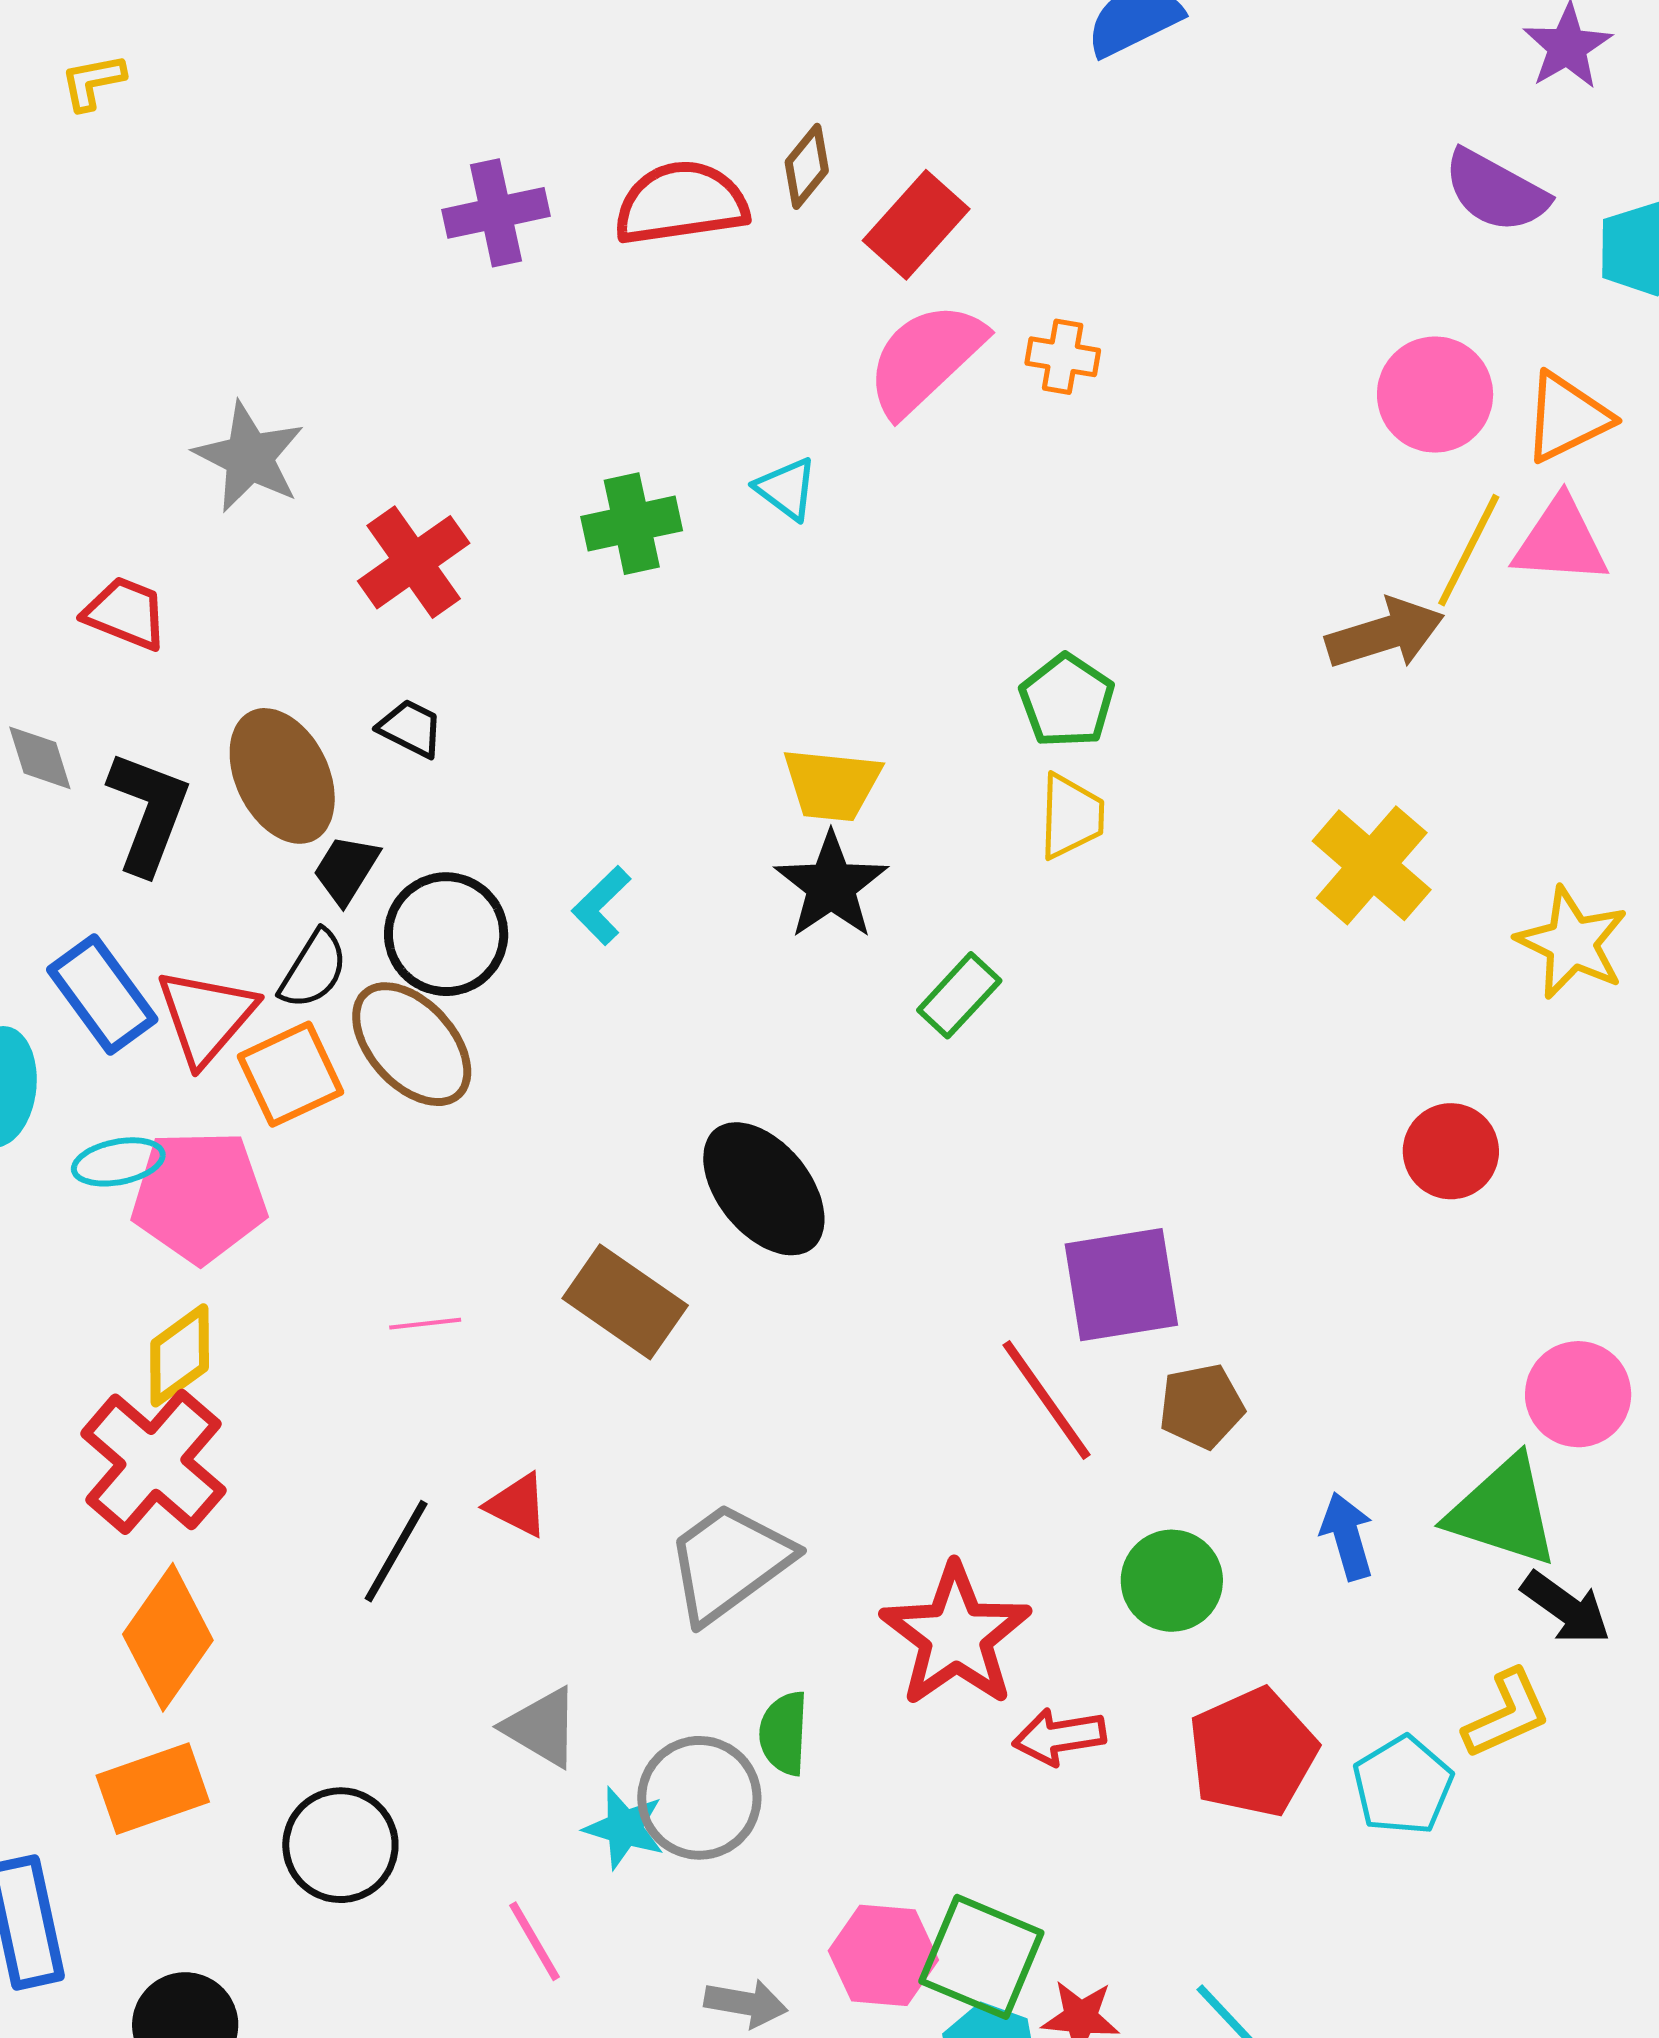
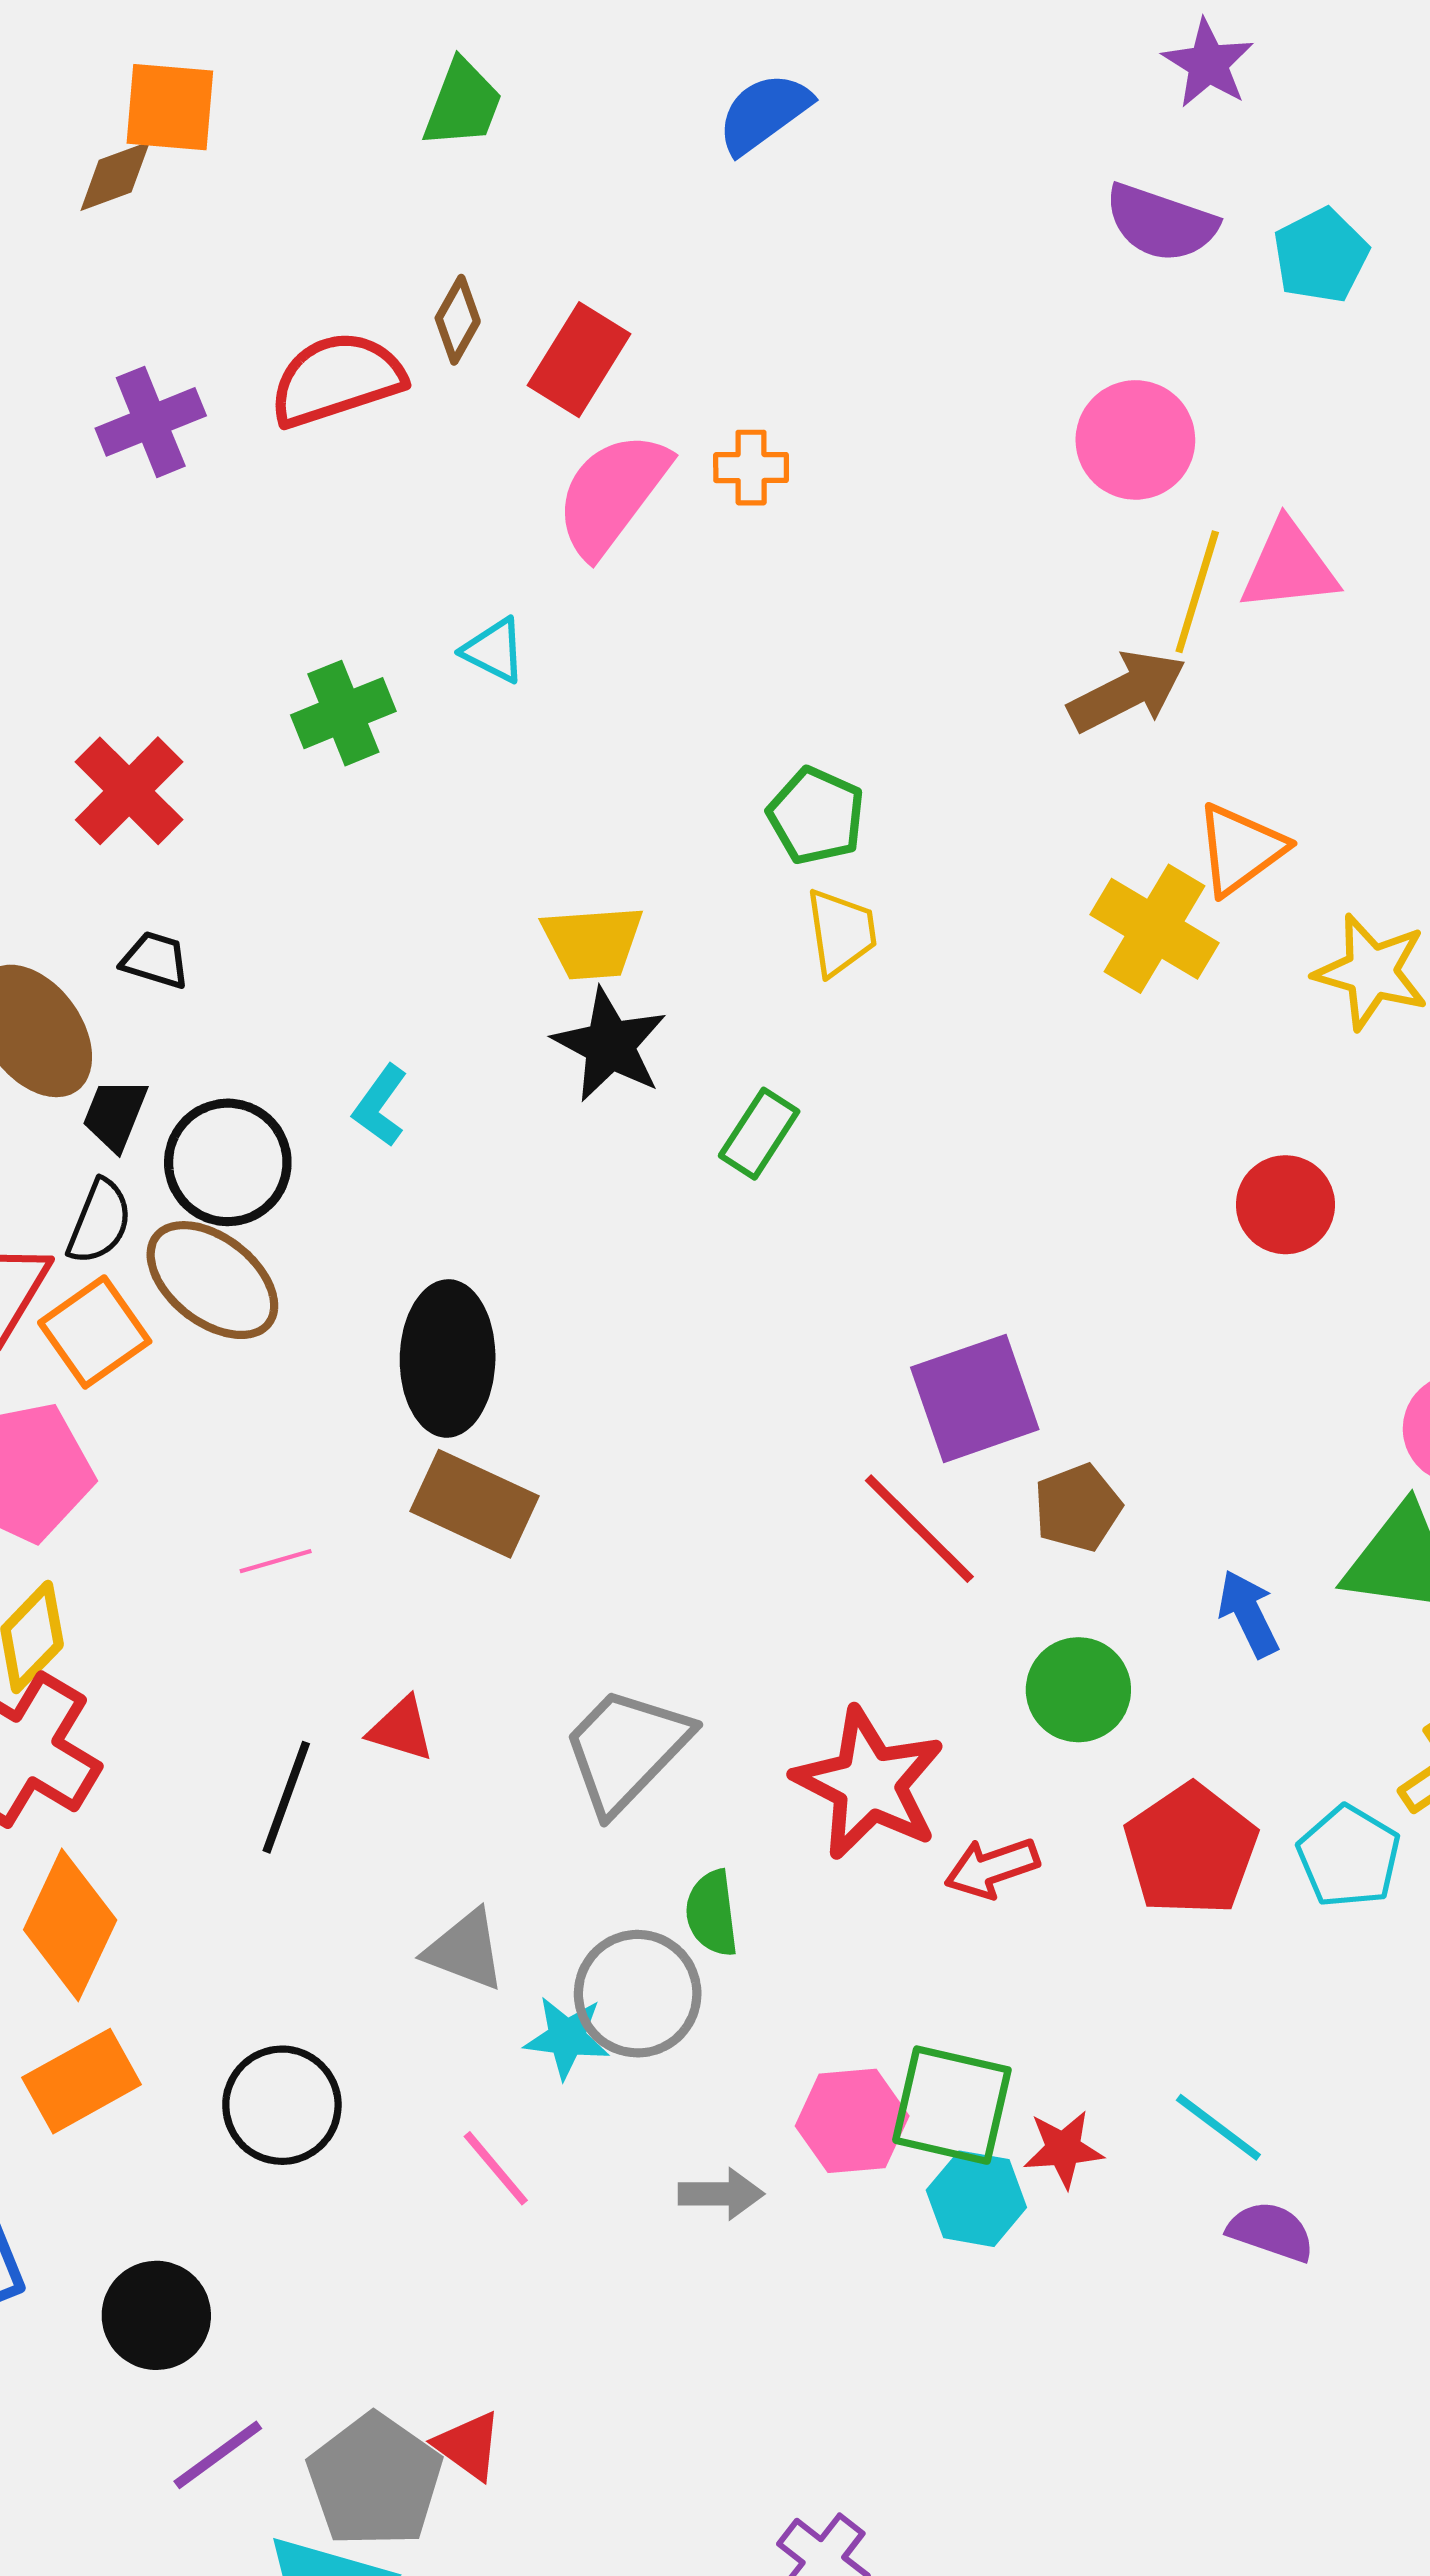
orange triangle: (1567, 417) -> (1240, 849), moved
black ellipse: (764, 1189) -> (448, 1358), moved, turned 50

